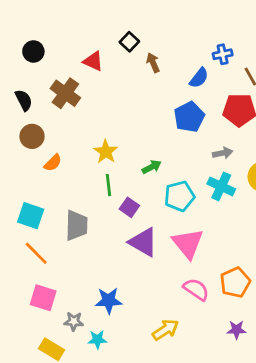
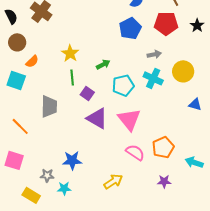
cyan square: (31, 216) -> (16, 80), moved
pink square: (43, 298) -> (14, 160), moved

